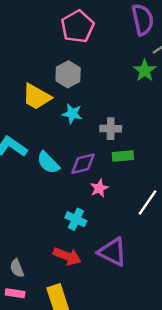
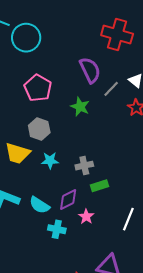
green star: (145, 71) -> (80, 107), moved
cyan cross: (76, 219) -> (57, 229), moved

